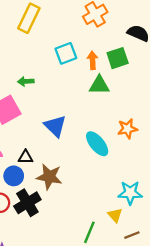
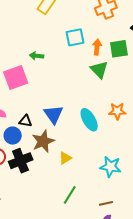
green triangle: (99, 85) -> (99, 70), turned 36
blue triangle: (55, 126) -> (53, 114), moved
brown star: (49, 177) -> (43, 141), turned 30
yellow triangle: (115, 215) -> (65, 158), moved, turned 32

